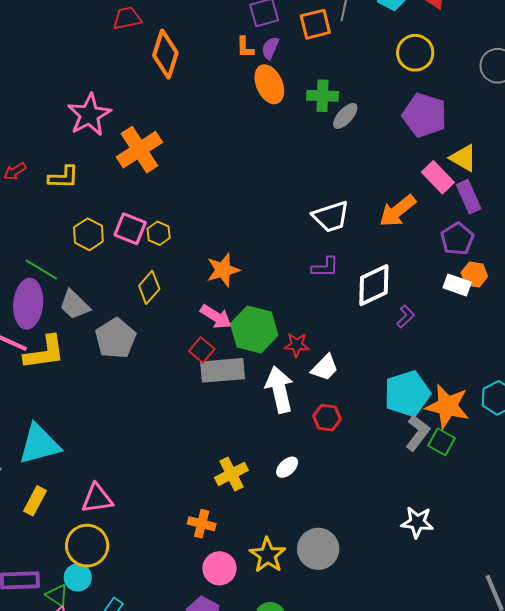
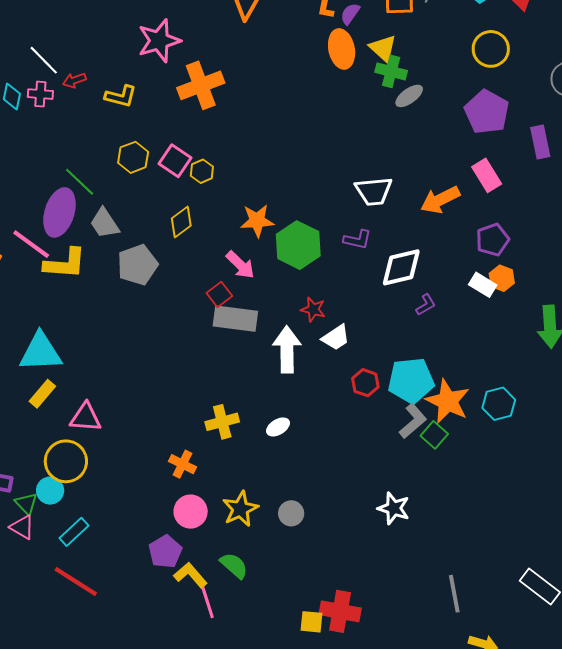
yellow triangle: (463, 158) -> (383, 48), moved
purple rectangle: (469, 197) -> (540, 142), moved
green hexagon: (254, 329) -> (298, 245), moved
red hexagon: (327, 418) -> (365, 383), moved
yellow rectangle: (35, 501) -> (42, 394), moved
gray circle: (318, 549) -> (291, 513), size x0.6

